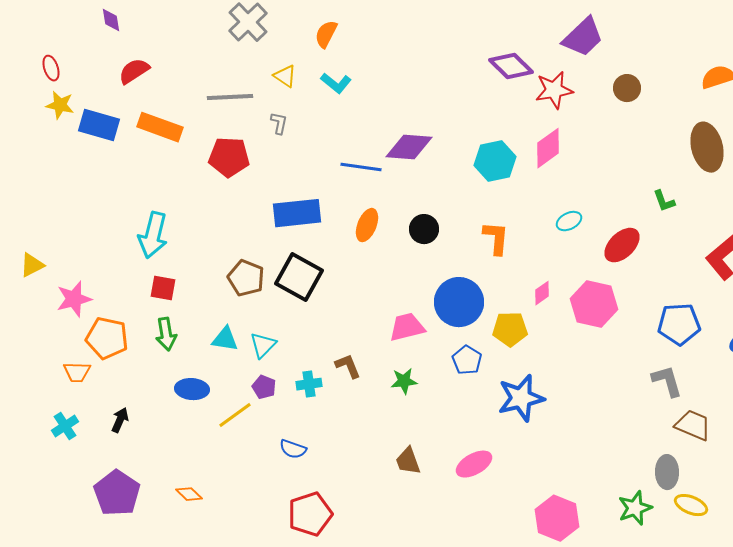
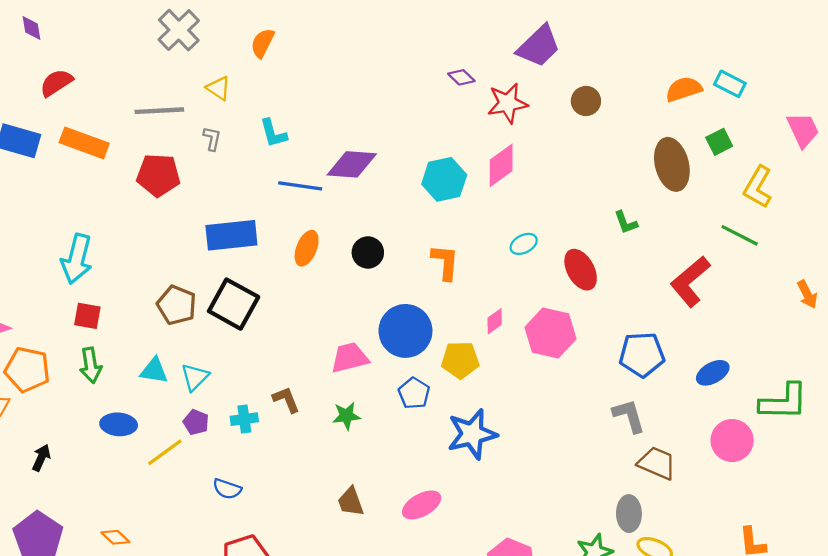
purple diamond: (511, 66) -> (461, 77), size x0.6
cyan L-shape: (336, 83) -> (273, 133), moved, turned 36
red ellipse: (622, 245) -> (581, 270), turned -75

